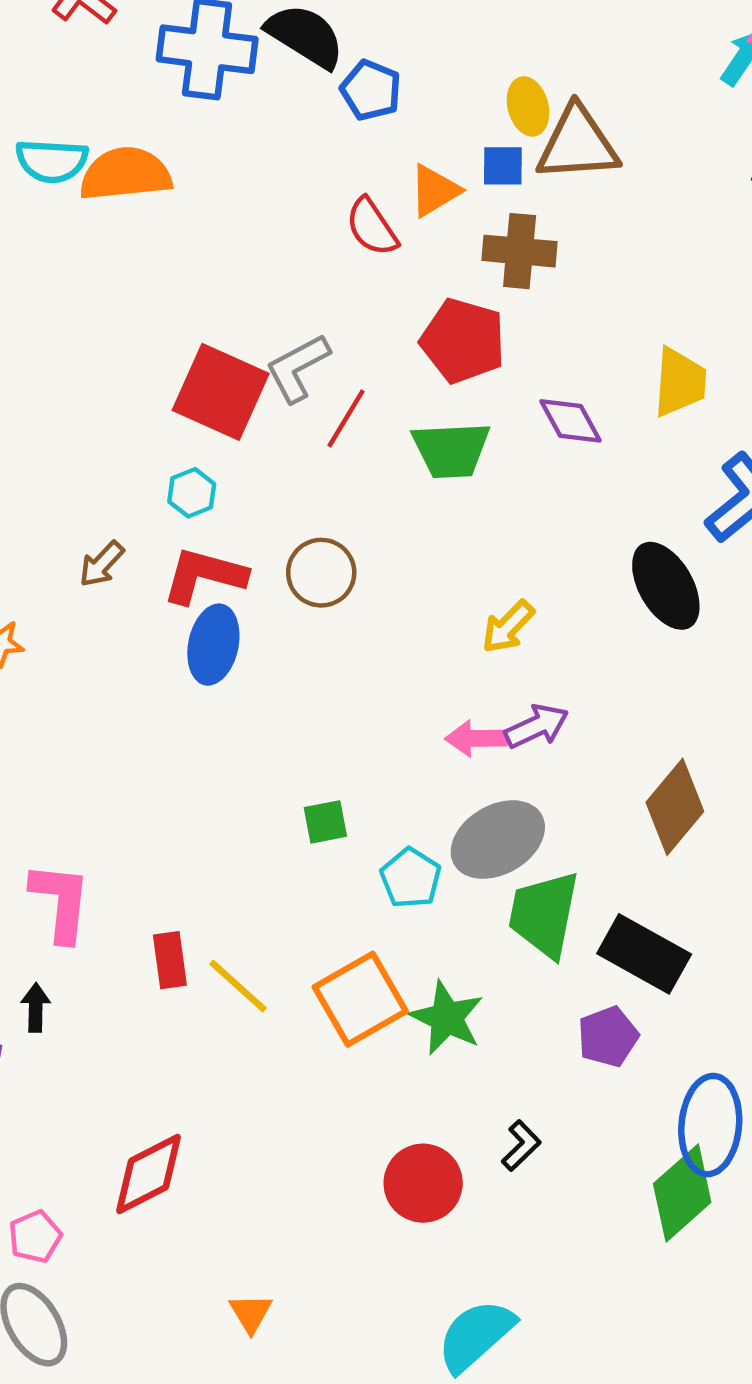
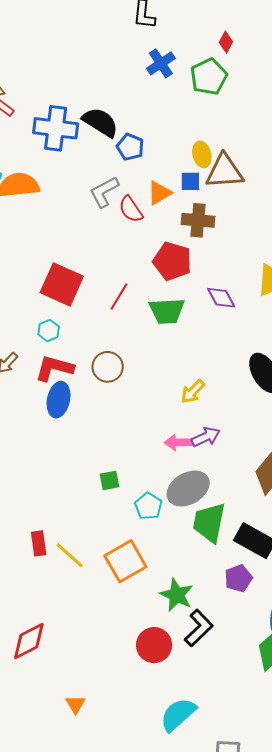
gray L-shape: (298, 368) -> (104, 192), moved
green star: (447, 1018) -> (177, 595), moved
black L-shape: (521, 1146) -> (199, 628), size x1.6

